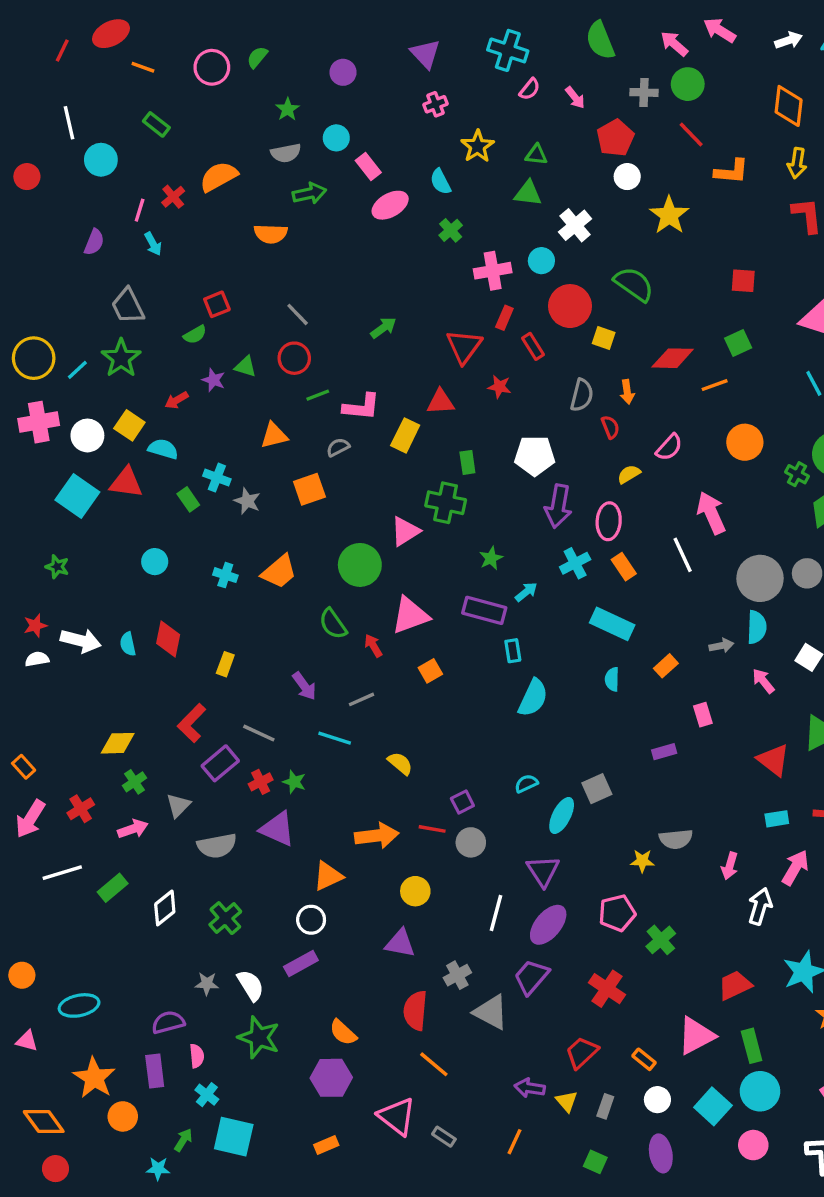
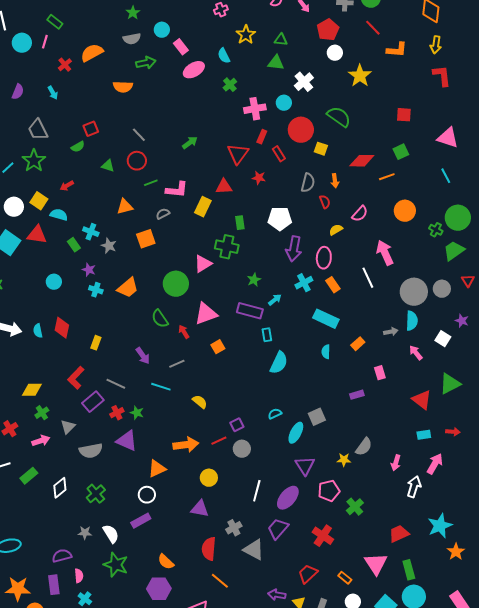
pink line: (140, 210) -> (45, 42), moved
purple star: (214, 380) -> (89, 270), moved
red line: (432, 829) -> (219, 441), turned -35
gray semicircle: (676, 839) -> (364, 447), turned -48
purple triangle: (543, 871) -> (305, 466), moved
pink triangle: (696, 1036) -> (376, 564), turned -35
orange star: (94, 1078) -> (18, 589), turned -30

